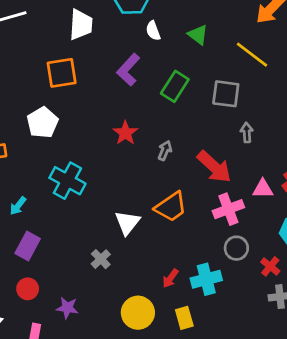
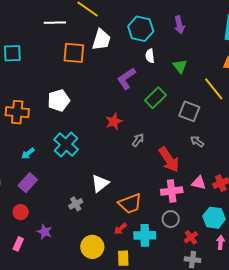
orange square: (62, 73) -> (74, 53), moved
gray arrow: (247, 132) -> (197, 141), turned -64
orange trapezoid: (171, 207) -> (130, 204), moved

